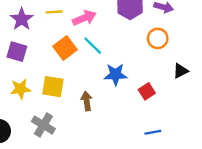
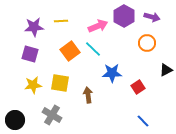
pink arrow: (84, 18) -> (98, 26), moved
purple star: (22, 19) -> (34, 27), turned 30
blue line: (153, 132) -> (143, 121), turned 56

